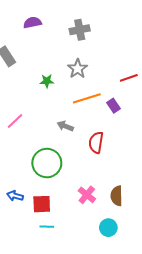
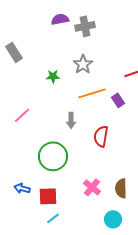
purple semicircle: (32, 23) -> (60, 19), moved
gray arrow: (65, 126) -> (71, 120), turned -112
cyan line: (47, 227) -> (53, 218), turned -40

